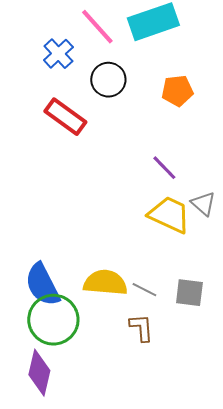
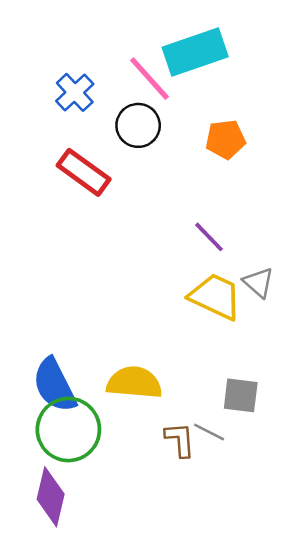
pink line: (97, 27) -> (150, 79), moved
gray line: (144, 290) -> (209, 432), moved

